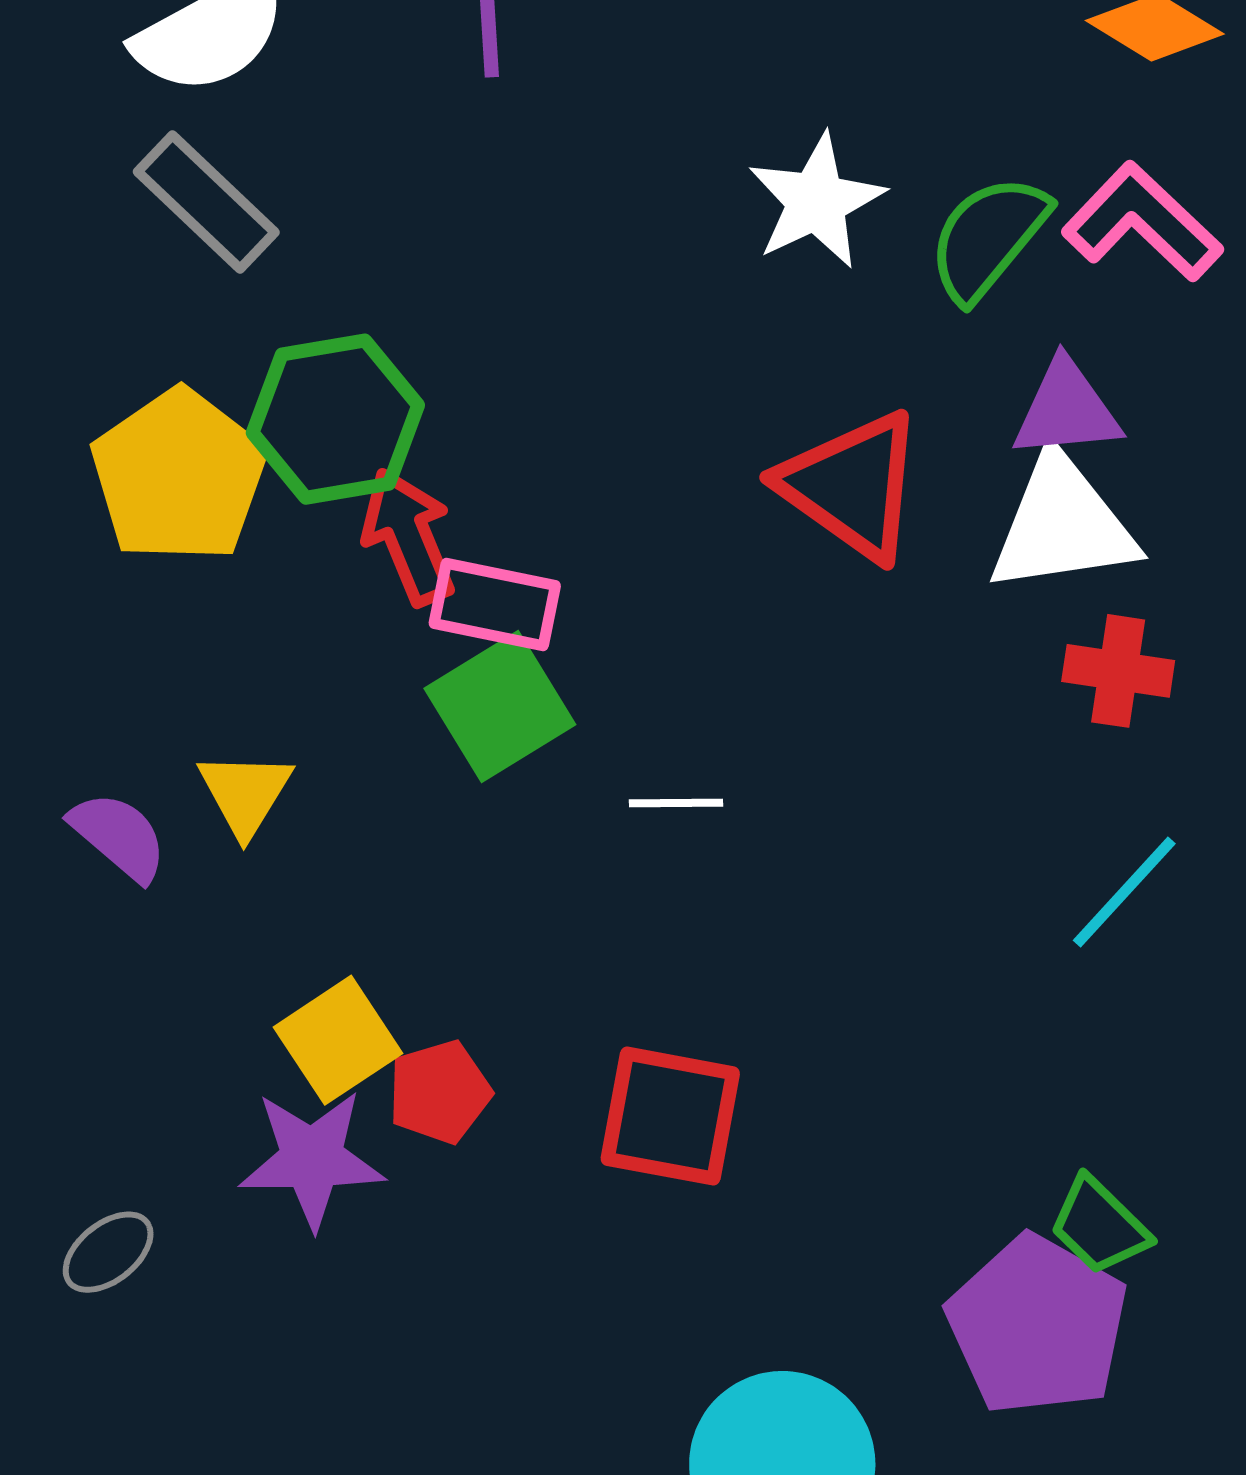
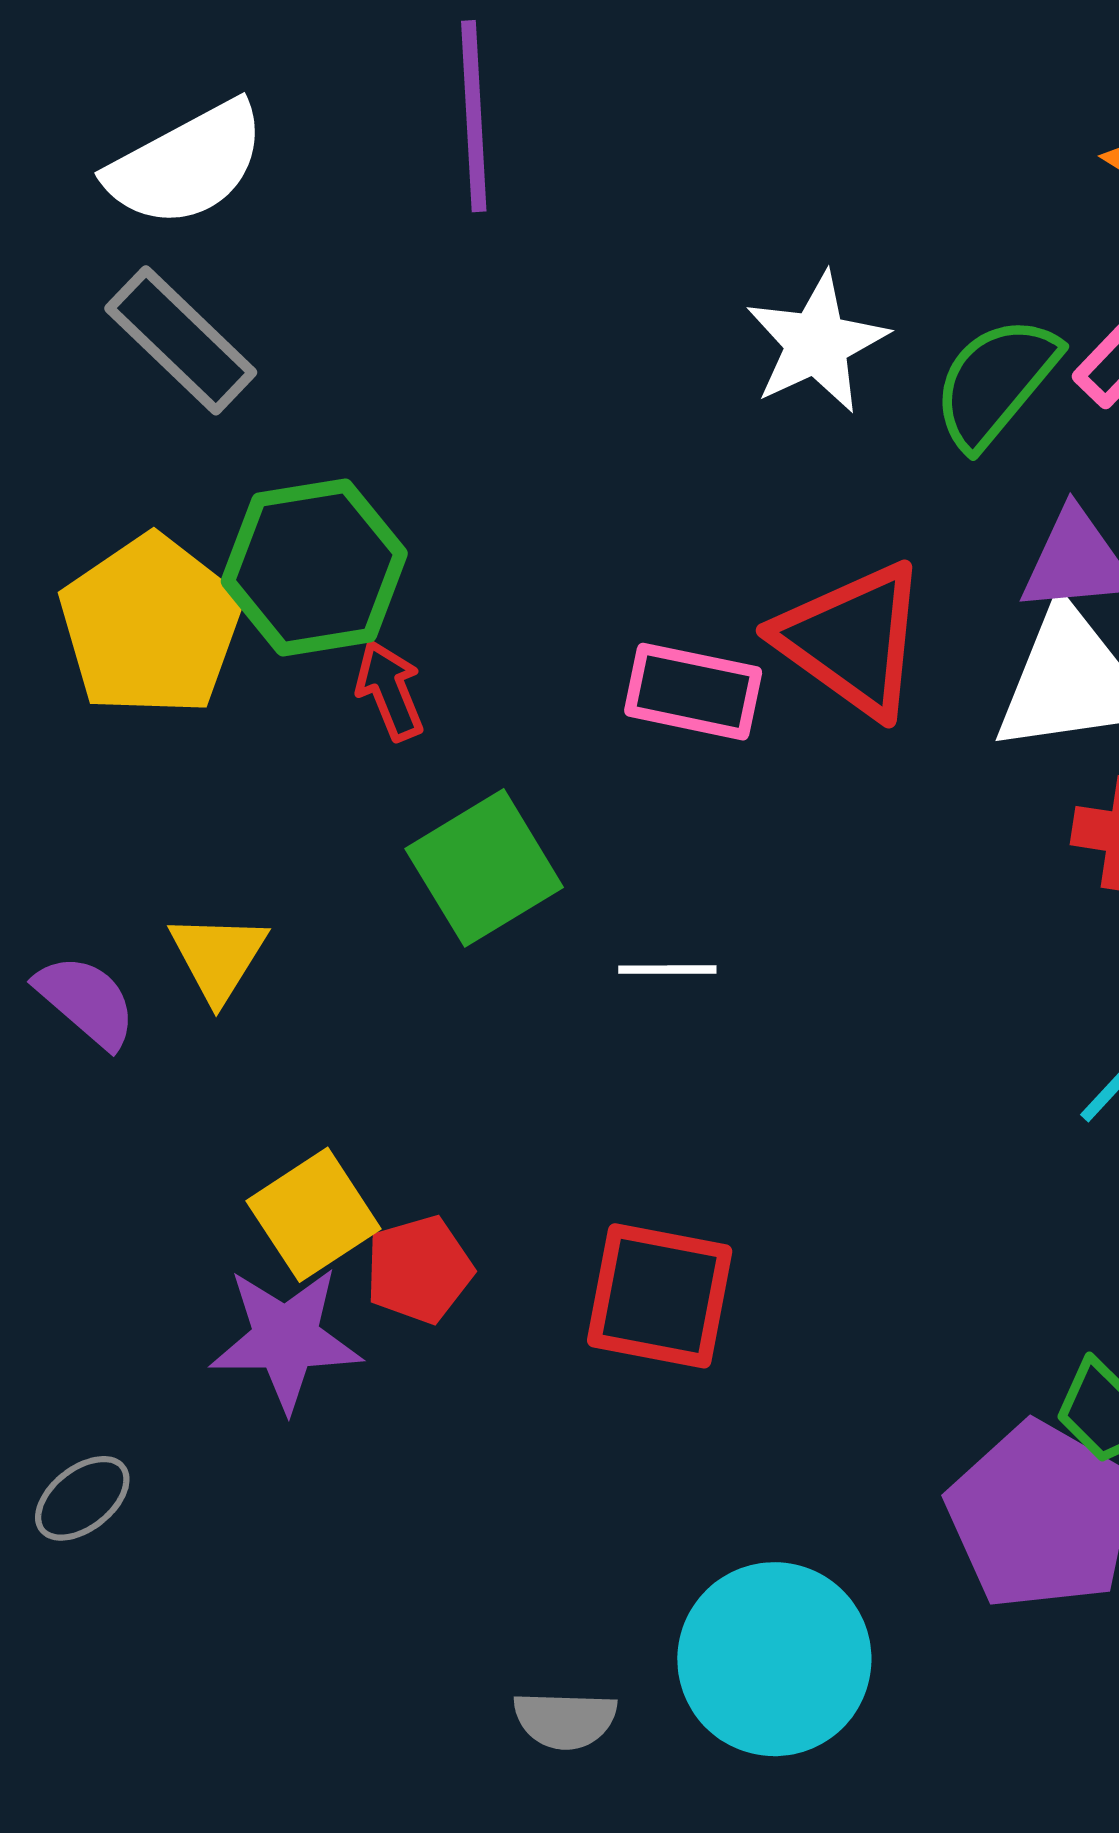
red arrow: (408, 537) -> (390, 690), size x0.7
pink rectangle: (495, 604) -> (693, 692), moved
gray ellipse: (108, 1252) -> (82, 1498), moved

